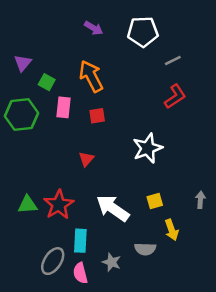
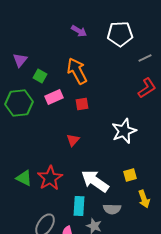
pink rectangle: (64, 107) -> (54, 97), turned 60
green triangle: (27, 205) -> (24, 178), turned 30
cyan rectangle: (80, 241) -> (79, 206), moved
gray semicircle: (145, 249) -> (112, 209), moved

